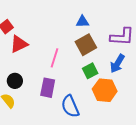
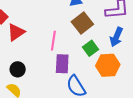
purple rectangle: (48, 88) -> (62, 64), moved

